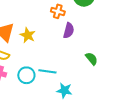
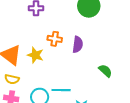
orange cross: (58, 11) -> (55, 39), moved

